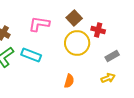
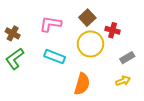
cyan rectangle: (31, 55) -> (55, 57), moved
orange semicircle: (69, 81) -> (82, 84), size x1.5

